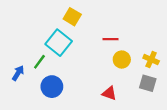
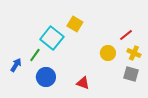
yellow square: (72, 17) -> (75, 24), moved
red line: (110, 39) -> (126, 35), moved, turned -40
red triangle: (109, 93) -> (83, 83), moved

